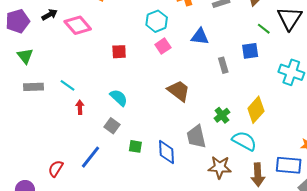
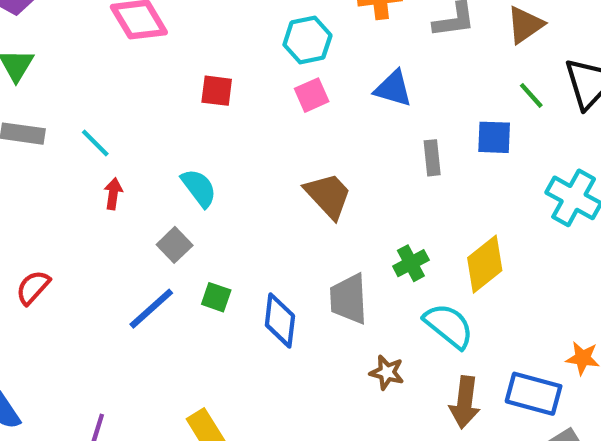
blue line: (91, 157) -> (151, 309), moved
brown star: (220, 167) -> (387, 372), size x0.7
red semicircle: (56, 169) -> (33, 287), moved

